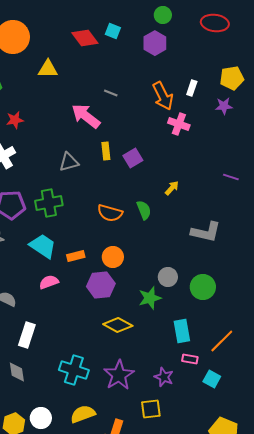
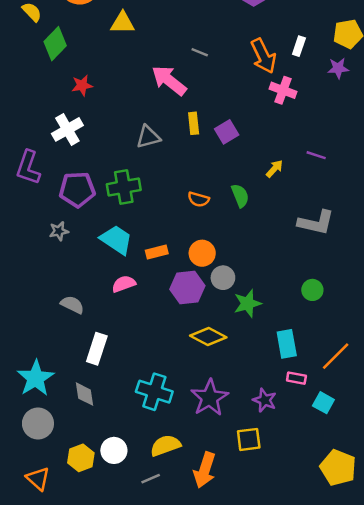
purple line: (231, 177) -> (316, 155), moved
orange semicircle: (110, 213) -> (198, 199), size x0.7
gray circle: (168, 277) -> (223, 278), moved
green circle: (203, 287) -> (312, 290), size x0.7

